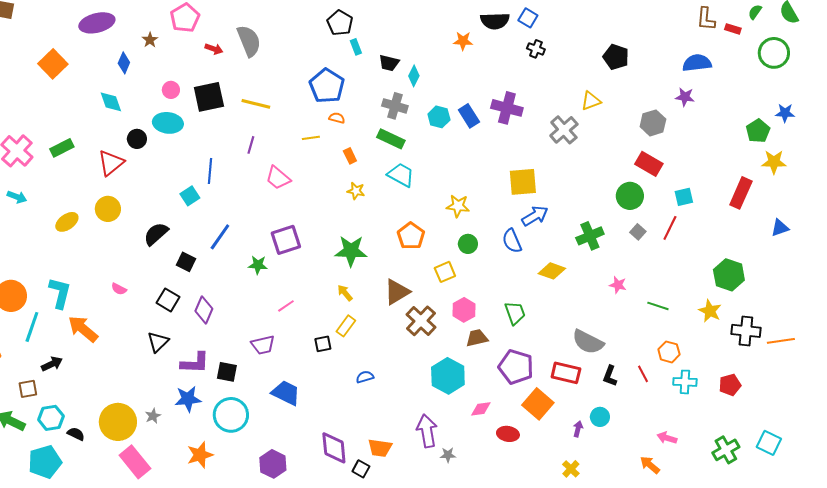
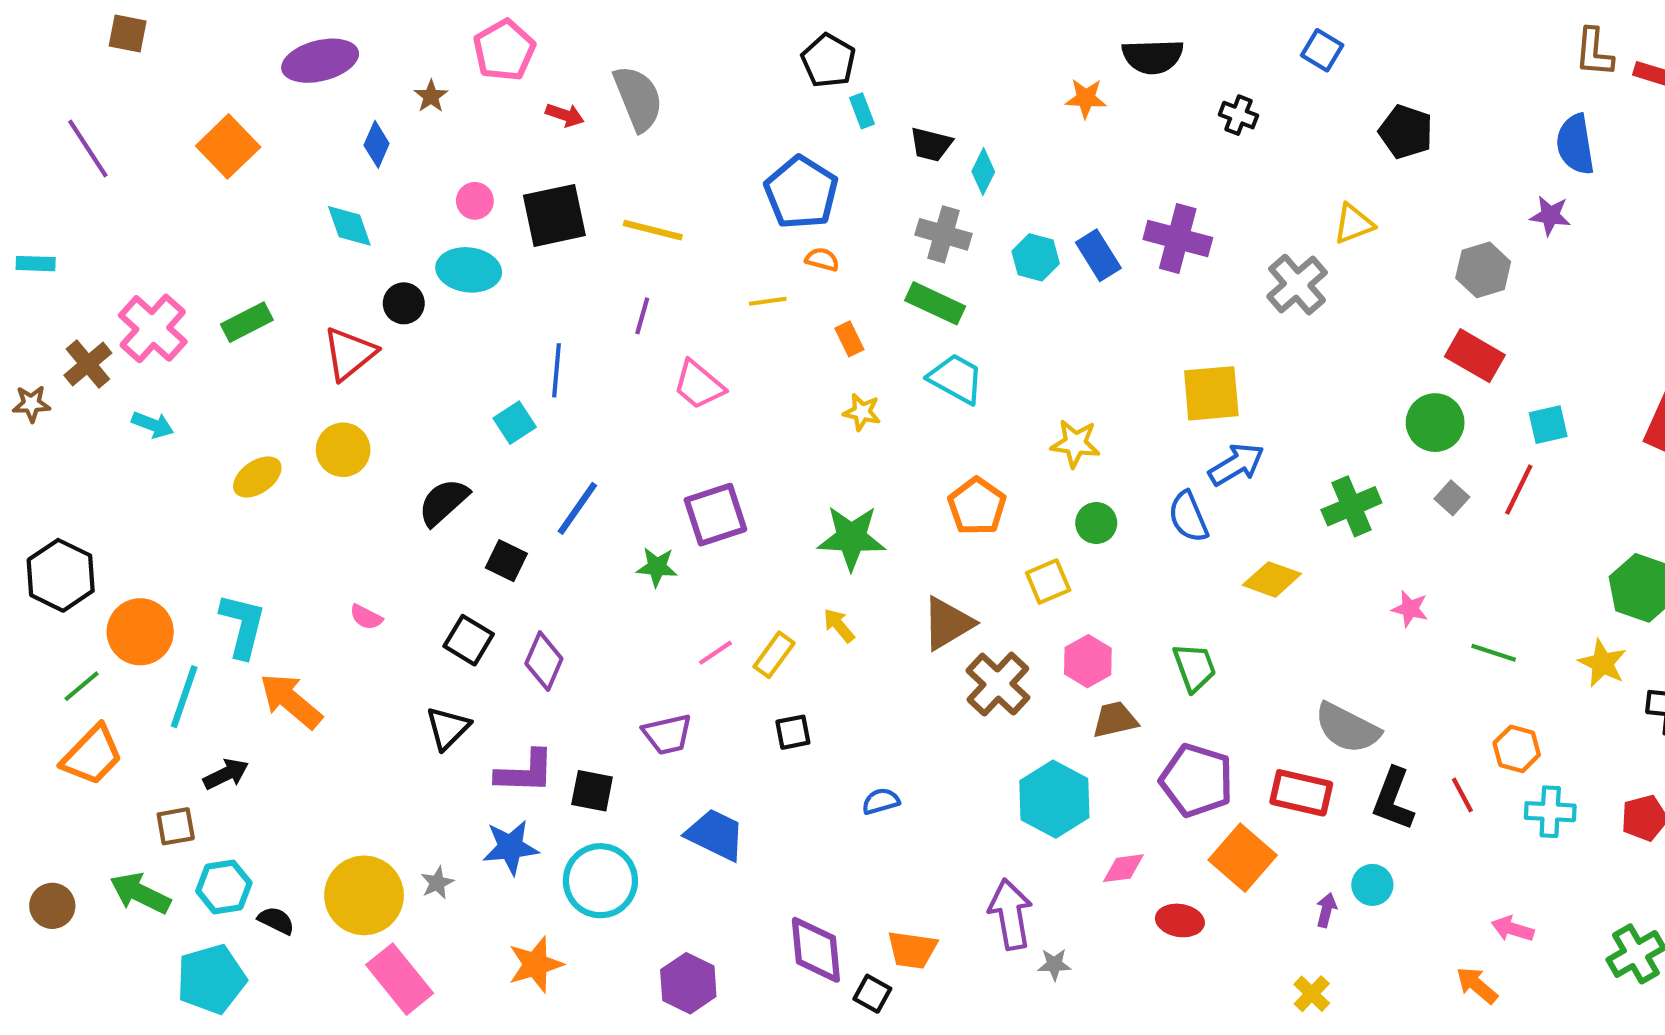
blue square: (528, 18) -> (1322, 50), moved
blue semicircle: (697, 63) -> (1575, 144), turned -92
yellow rectangle: (346, 326) -> (774, 655), moved
black L-shape: (610, 376) -> (1393, 799), size x1.4

